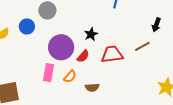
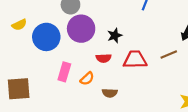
blue circle: (27, 27) -> (46, 37), moved, size x1.6
purple circle: (61, 47) -> (81, 29), moved
red semicircle: (83, 56) -> (104, 58), turned 40

